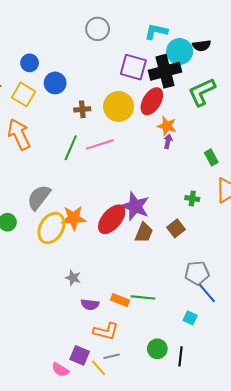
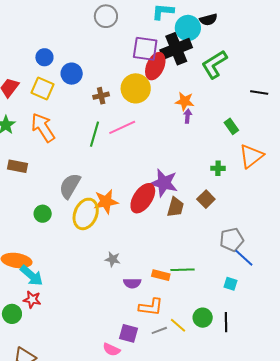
red ellipse: (152, 101) -> (155, 66), moved
yellow line: (98, 368) -> (178, 325), moved

